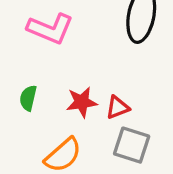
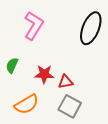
pink L-shape: (50, 29) -> (34, 26), turned -92

